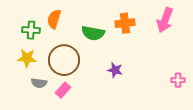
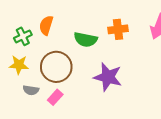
green cross: (31, 30) -> (23, 36), turned -30
purple star: (115, 70) -> (108, 77), size x1.8

